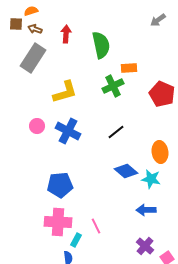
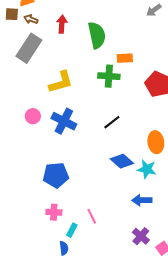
green cross: (113, 86) -> (109, 76), turned 30
pink cross: (58, 222) -> (54, 212), size x0.6

